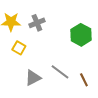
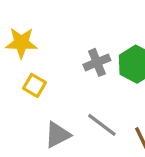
gray cross: (37, 23) -> (97, 62), moved

